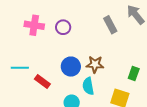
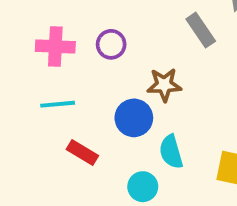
brown star: (95, 64) -> (164, 85), moved
cyan line: (20, 68) -> (58, 104), moved

